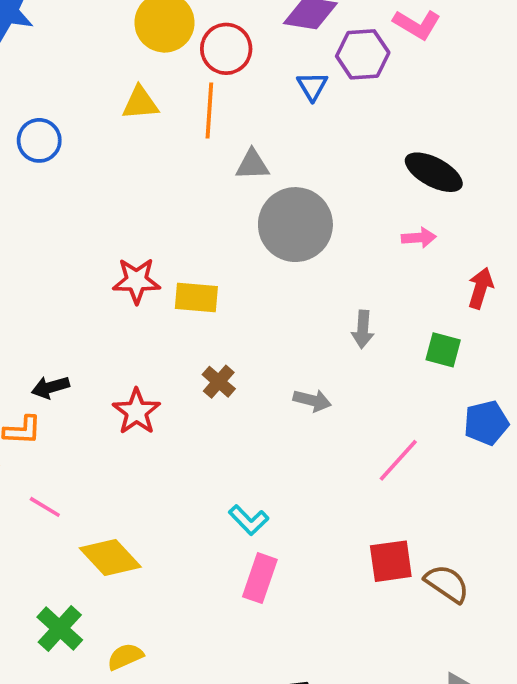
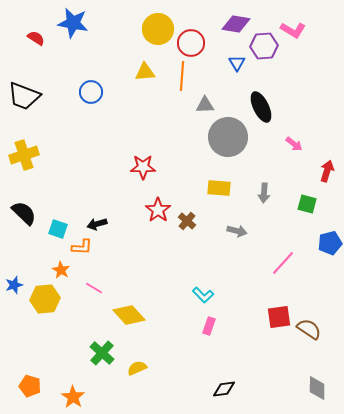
black ellipse: (434, 172) -> (261, 107), moved, turned 36
pink arrow: (419, 238) -> (294, 144), turned 42
yellow rectangle: (196, 298) -> (219, 188), moved
red star: (136, 412) -> (158, 210), moved
pink rectangle: (260, 578) -> (209, 326), size x0.7

